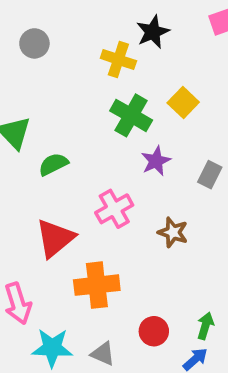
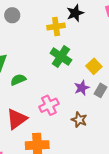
yellow cross: (118, 60) -> (56, 27), turned -30
yellow square: (183, 103) -> (94, 66), moved
purple star: (156, 161) -> (82, 88), moved

